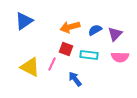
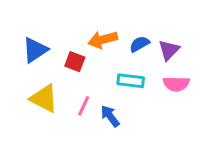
blue triangle: (24, 21) -> (35, 50), moved
red square: (66, 49) -> (75, 62), moved
pink line: (52, 64) -> (84, 106), moved

